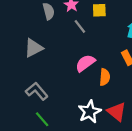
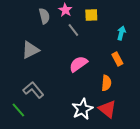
orange semicircle: (105, 77) -> (106, 83), moved
green line: (42, 119) -> (18, 110), moved

